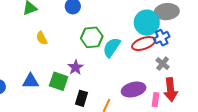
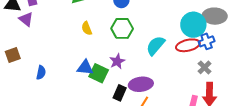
green hexagon: (92, 37) -> (122, 28), moved
blue triangle: (31, 81) -> (85, 68), moved
purple ellipse: (134, 89) -> (141, 84), moved

